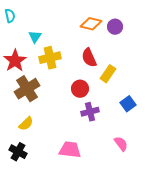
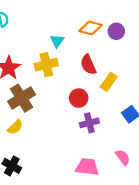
cyan triangle: (35, 37) -> (57, 41), moved
yellow semicircle: (26, 124) -> (15, 127), moved
pink trapezoid: (70, 150) -> (87, 167), moved

